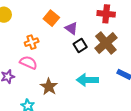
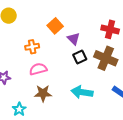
brown cross: (106, 43) -> (106, 58), turned -35
pink semicircle: (28, 63) -> (38, 69), moved, turned -48
brown star: (49, 87) -> (43, 93), turned 30

